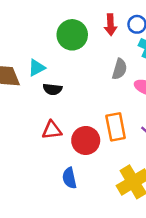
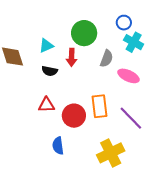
red arrow: (111, 25) -> (72, 57), moved
green circle: (72, 35) -> (84, 33), moved
cyan triangle: (37, 68) -> (46, 46), moved

